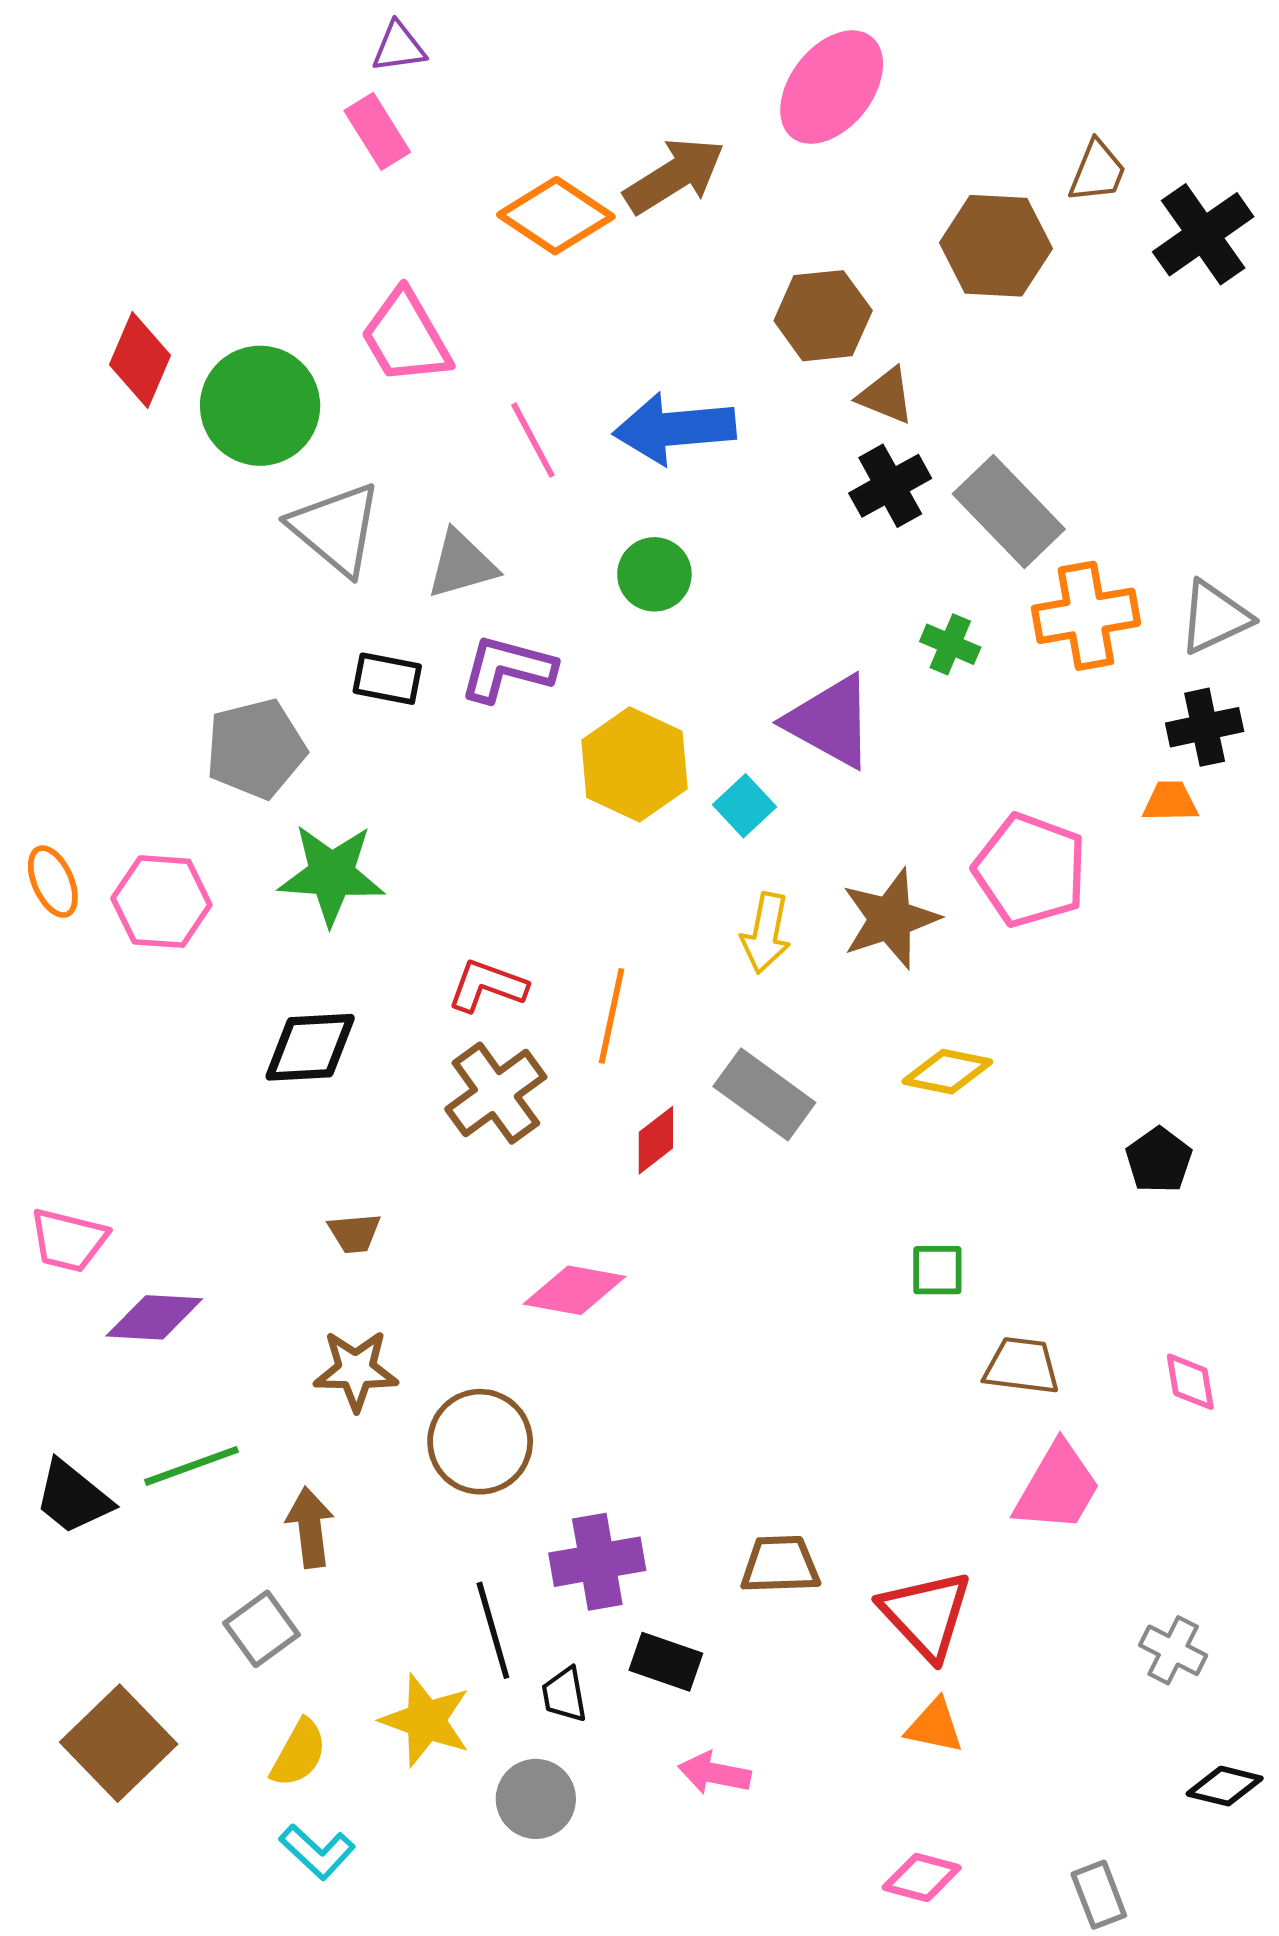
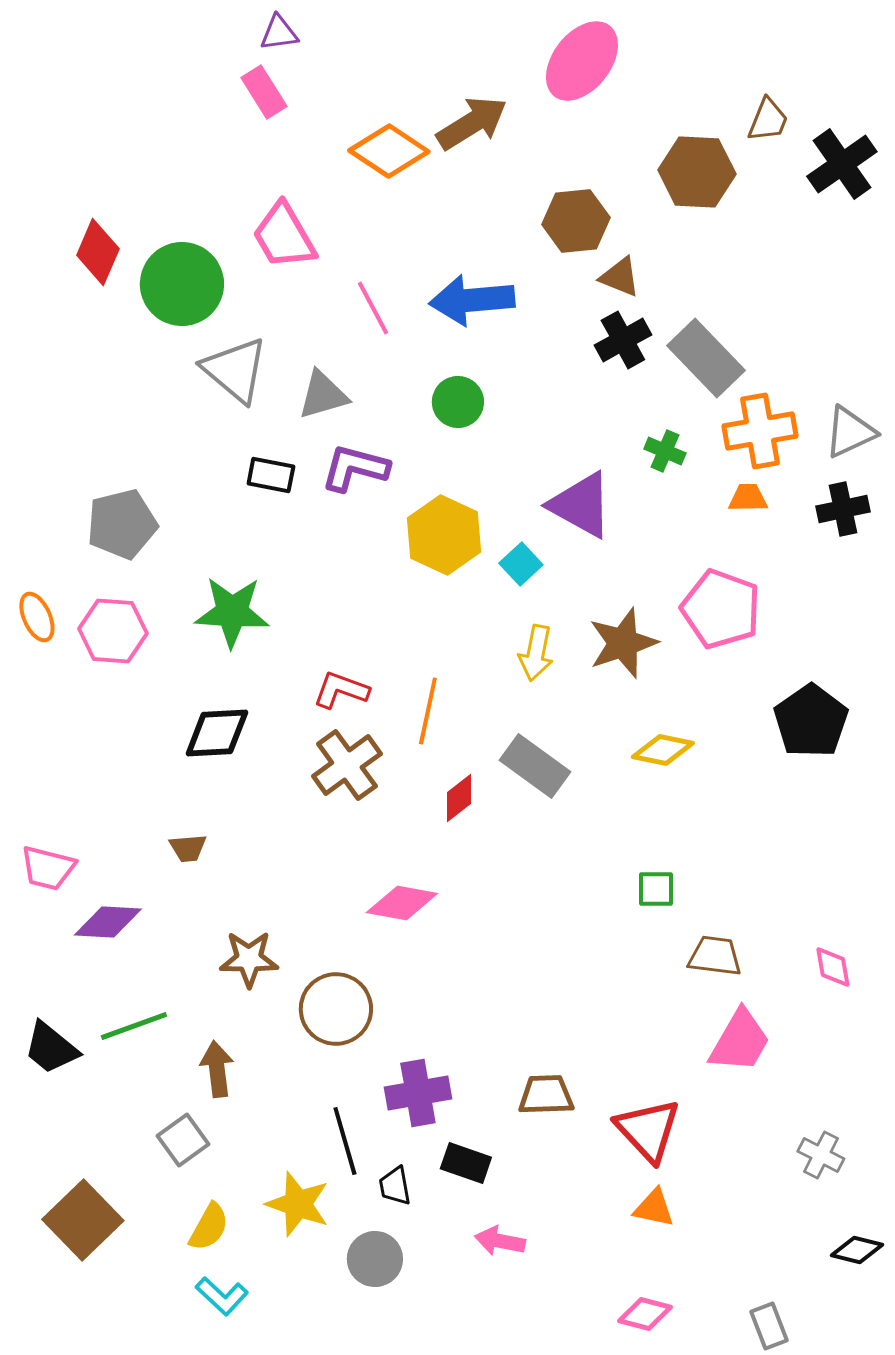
gray pentagon: (256, 749) -> (122, 524), moved
orange trapezoid: (1170, 802) -> (748, 498), moved
black pentagon: (1159, 1160) -> (811, 721), moved, size x1.6
brown trapezoid: (354, 1233) -> (188, 848), moved

